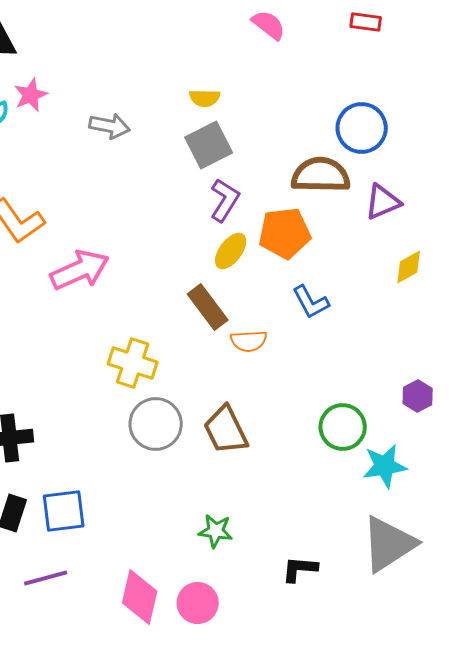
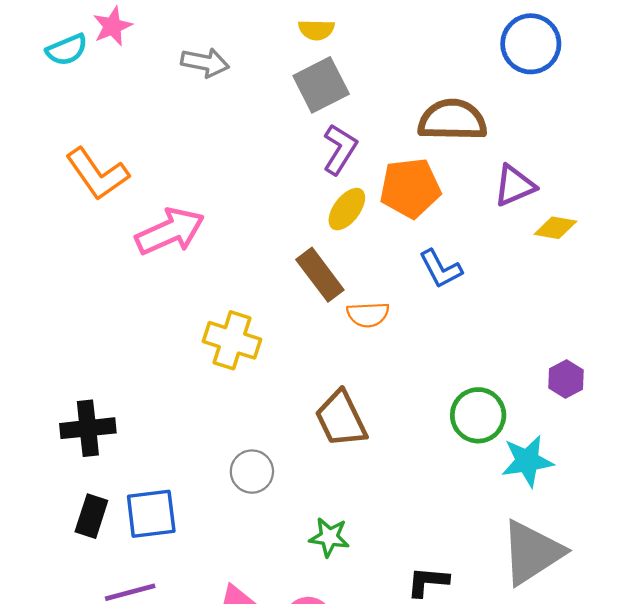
blue circle: (362, 128) -> (531, 44), moved
purple triangle: (383, 202) -> (514, 186), moved
yellow diamond: (409, 267) -> (555, 228), turned 39
gray circle: (156, 424) -> (252, 472), moved, size x0.7

